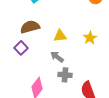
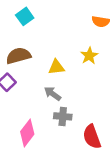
yellow star: (90, 38) -> (89, 56), moved

